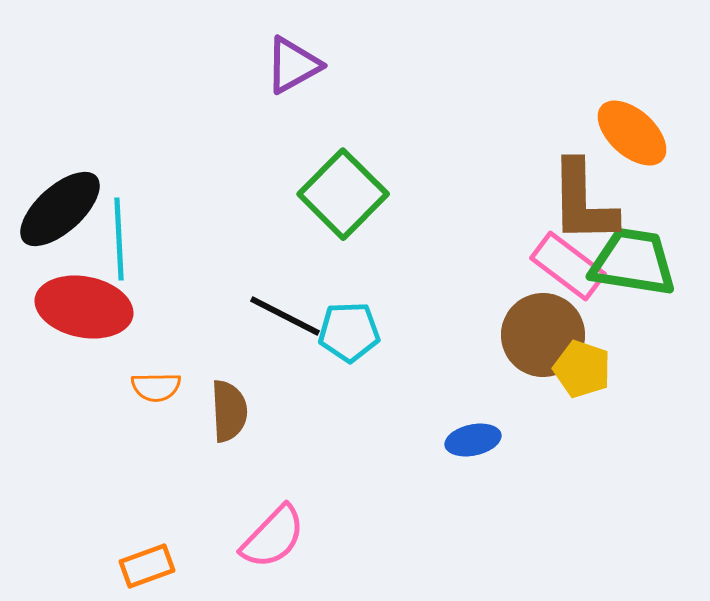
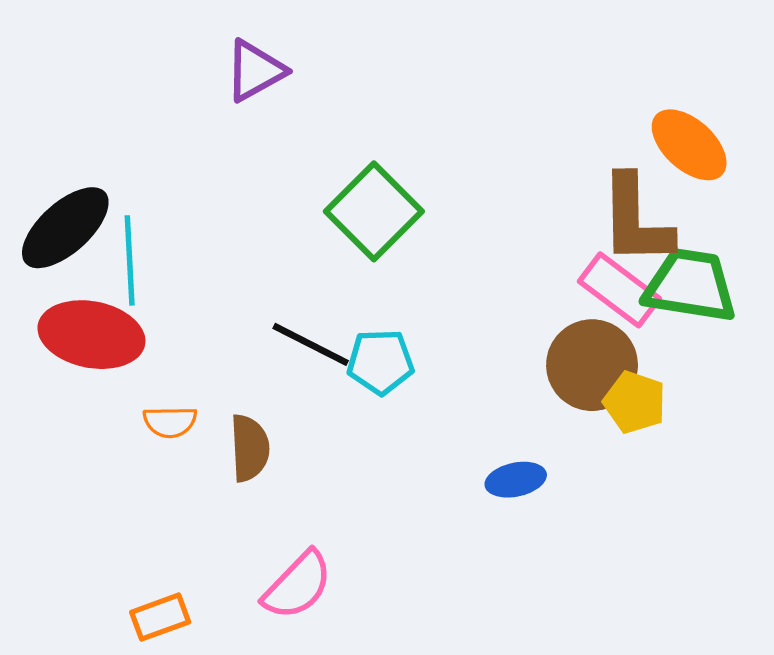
purple triangle: (293, 65) -> (255, 71), moved

